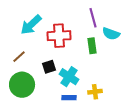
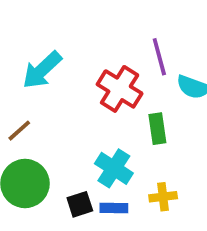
red cross: (59, 36) -> (120, 89), moved, turned 35
green rectangle: (92, 46) -> (157, 129), moved
black square: (49, 67) -> (80, 204), moved

